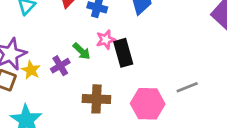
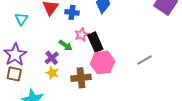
yellow star: (31, 70) -> (52, 73), moved
pink hexagon: (148, 104) -> (102, 62), moved

